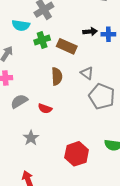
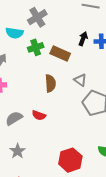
black arrow: (90, 32) -> (83, 39), turned -64
gray semicircle: (19, 101) -> (14, 118), moved
gray star: (31, 138) -> (18, 151), moved

